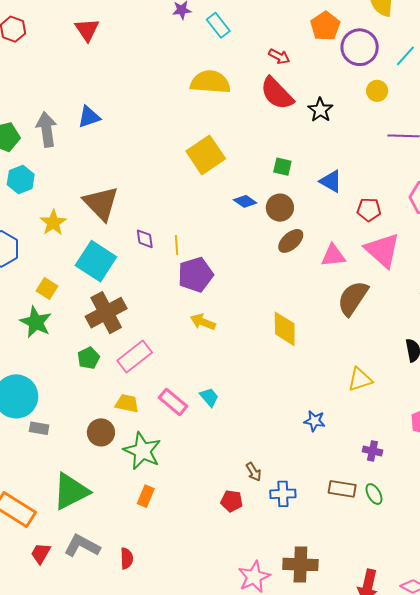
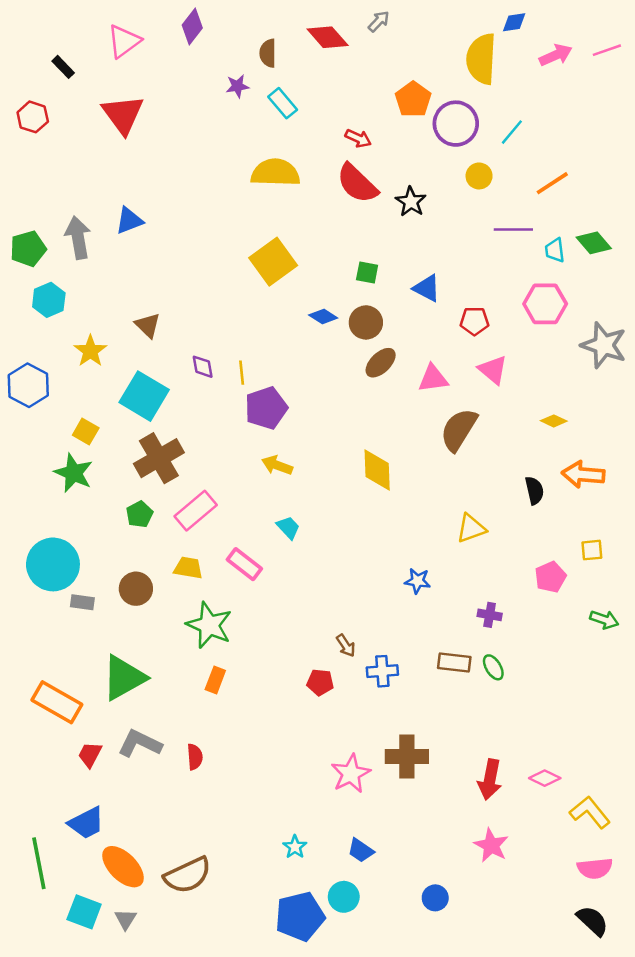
red triangle: (87, 30) -> (123, 114), size x1.4
brown triangle: (101, 203) -> (148, 325), size x0.6
pink triangle: (382, 250) -> (493, 370), size x0.7
cyan trapezoid: (209, 397) -> (288, 527), moved
brown circle: (101, 432) -> (136, 589), moved

